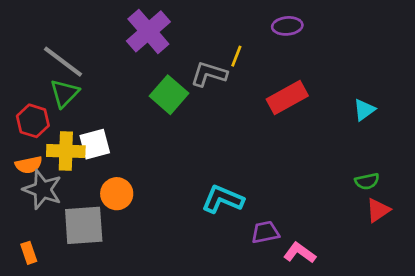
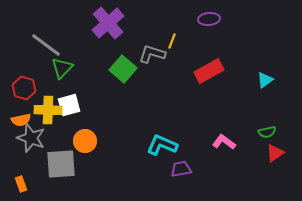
green triangle: (64, 93) -> (62, 68), moved
purple trapezoid: (265, 232) -> (181, 169), moved
pink L-shape: (300, 253) -> (224, 142), moved

